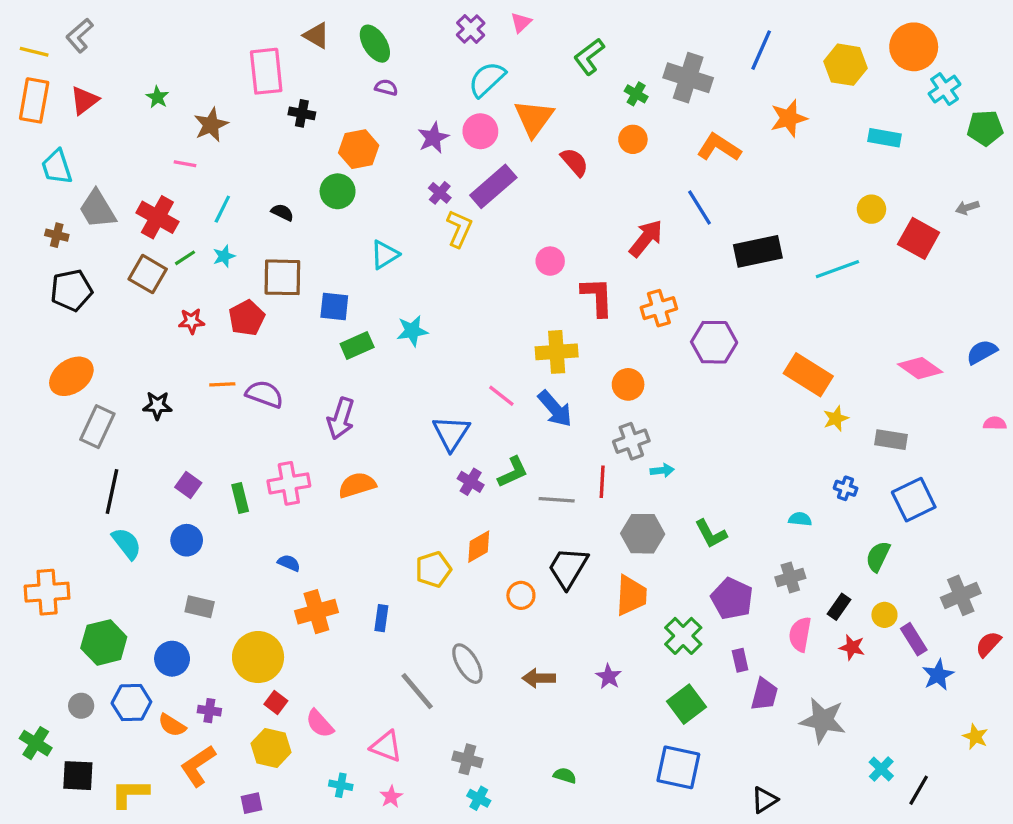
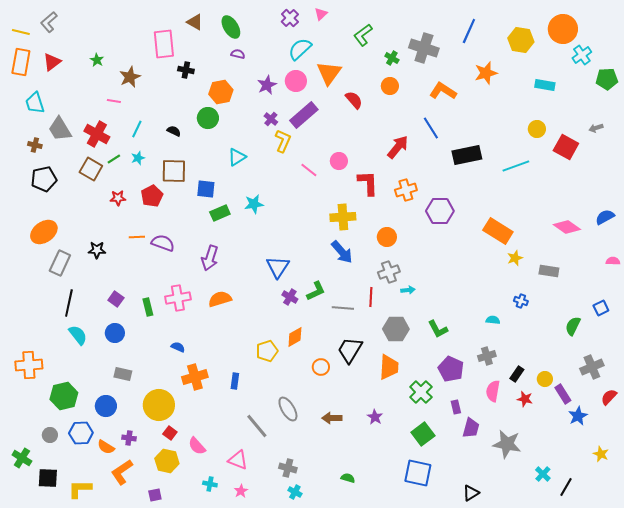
pink line: (501, 396) -> (309, 170), moved
blue square: (914, 500) -> (601, 308), moved, size x0.6
green semicircle: (878, 556) -> (573, 326), moved

